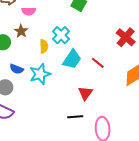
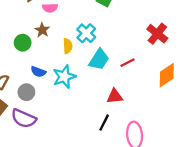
red line: (98, 63) -> (127, 63), turned -64
red triangle: (85, 93) -> (115, 96), turned 49
black line: (75, 117) -> (104, 123), turned -56

